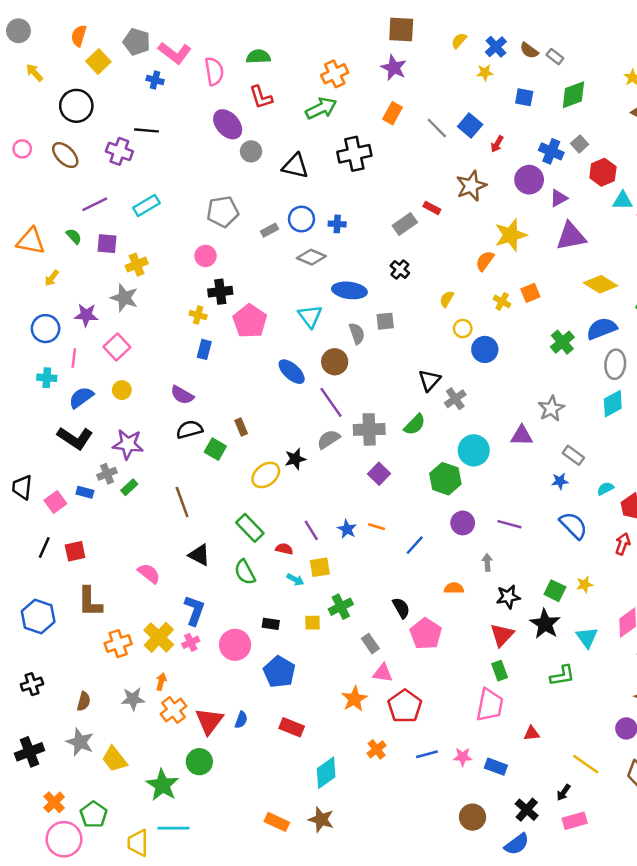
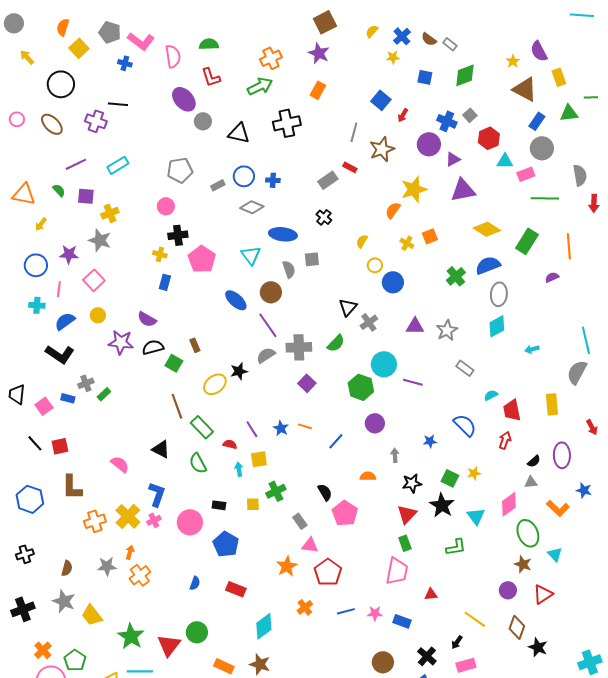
brown square: (401, 30) -> (325, 22), turned -30
gray line: (437, 128) -> (354, 132), moved, turned 60
purple triangle: (522, 436) -> (415, 326), moved
purple star: (128, 444) -> (121, 342), moved
blue star: (560, 481) -> (430, 441), moved
brown line: (182, 502) -> (177, 406), moved
purple line: (509, 524) -> (413, 382), moved
black line: (44, 548) -> (35, 443), turned -66
cyan arrow: (295, 580) -> (239, 469), turned -128
red triangle: (209, 721) -> (169, 645), moved
green circle: (199, 762) -> (197, 632), moved

